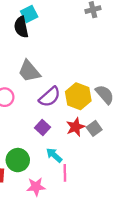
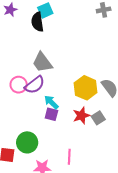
purple semicircle: (50, 97) -> (35, 85), moved
purple square: (43, 127) -> (51, 114), turned -32
cyan arrow: (54, 155) -> (51, 102), moved

